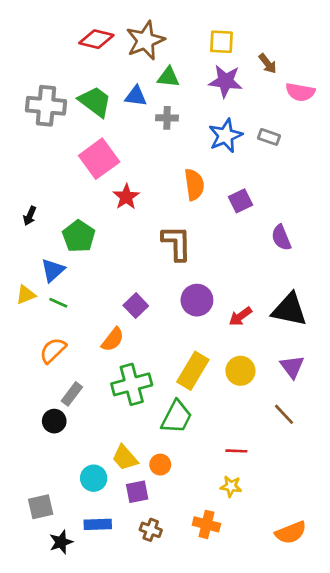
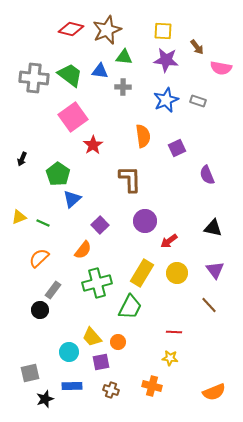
blue triangle: (53, 270) -> (72, 199), moved
black triangle: (289, 310) -> (213, 228), size x0.7
red arrow: (240, 316) -> (169, 241), moved

